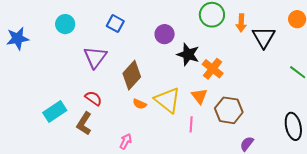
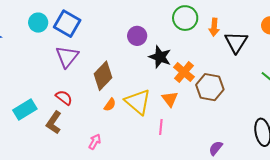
blue square: (115, 24) -> (67, 24), moved, size x1.5
orange semicircle: (140, 104) -> (110, 105), turned -80
brown hexagon: (229, 110) -> (210, 87), moved

